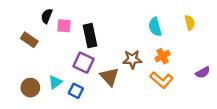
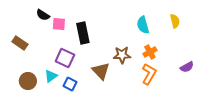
black semicircle: (47, 16) -> (43, 15), turned -80
brown rectangle: (29, 40) -> (20, 43), moved
purple square: (83, 63) -> (65, 58), moved
orange L-shape: (162, 80) -> (149, 74), turned -100

